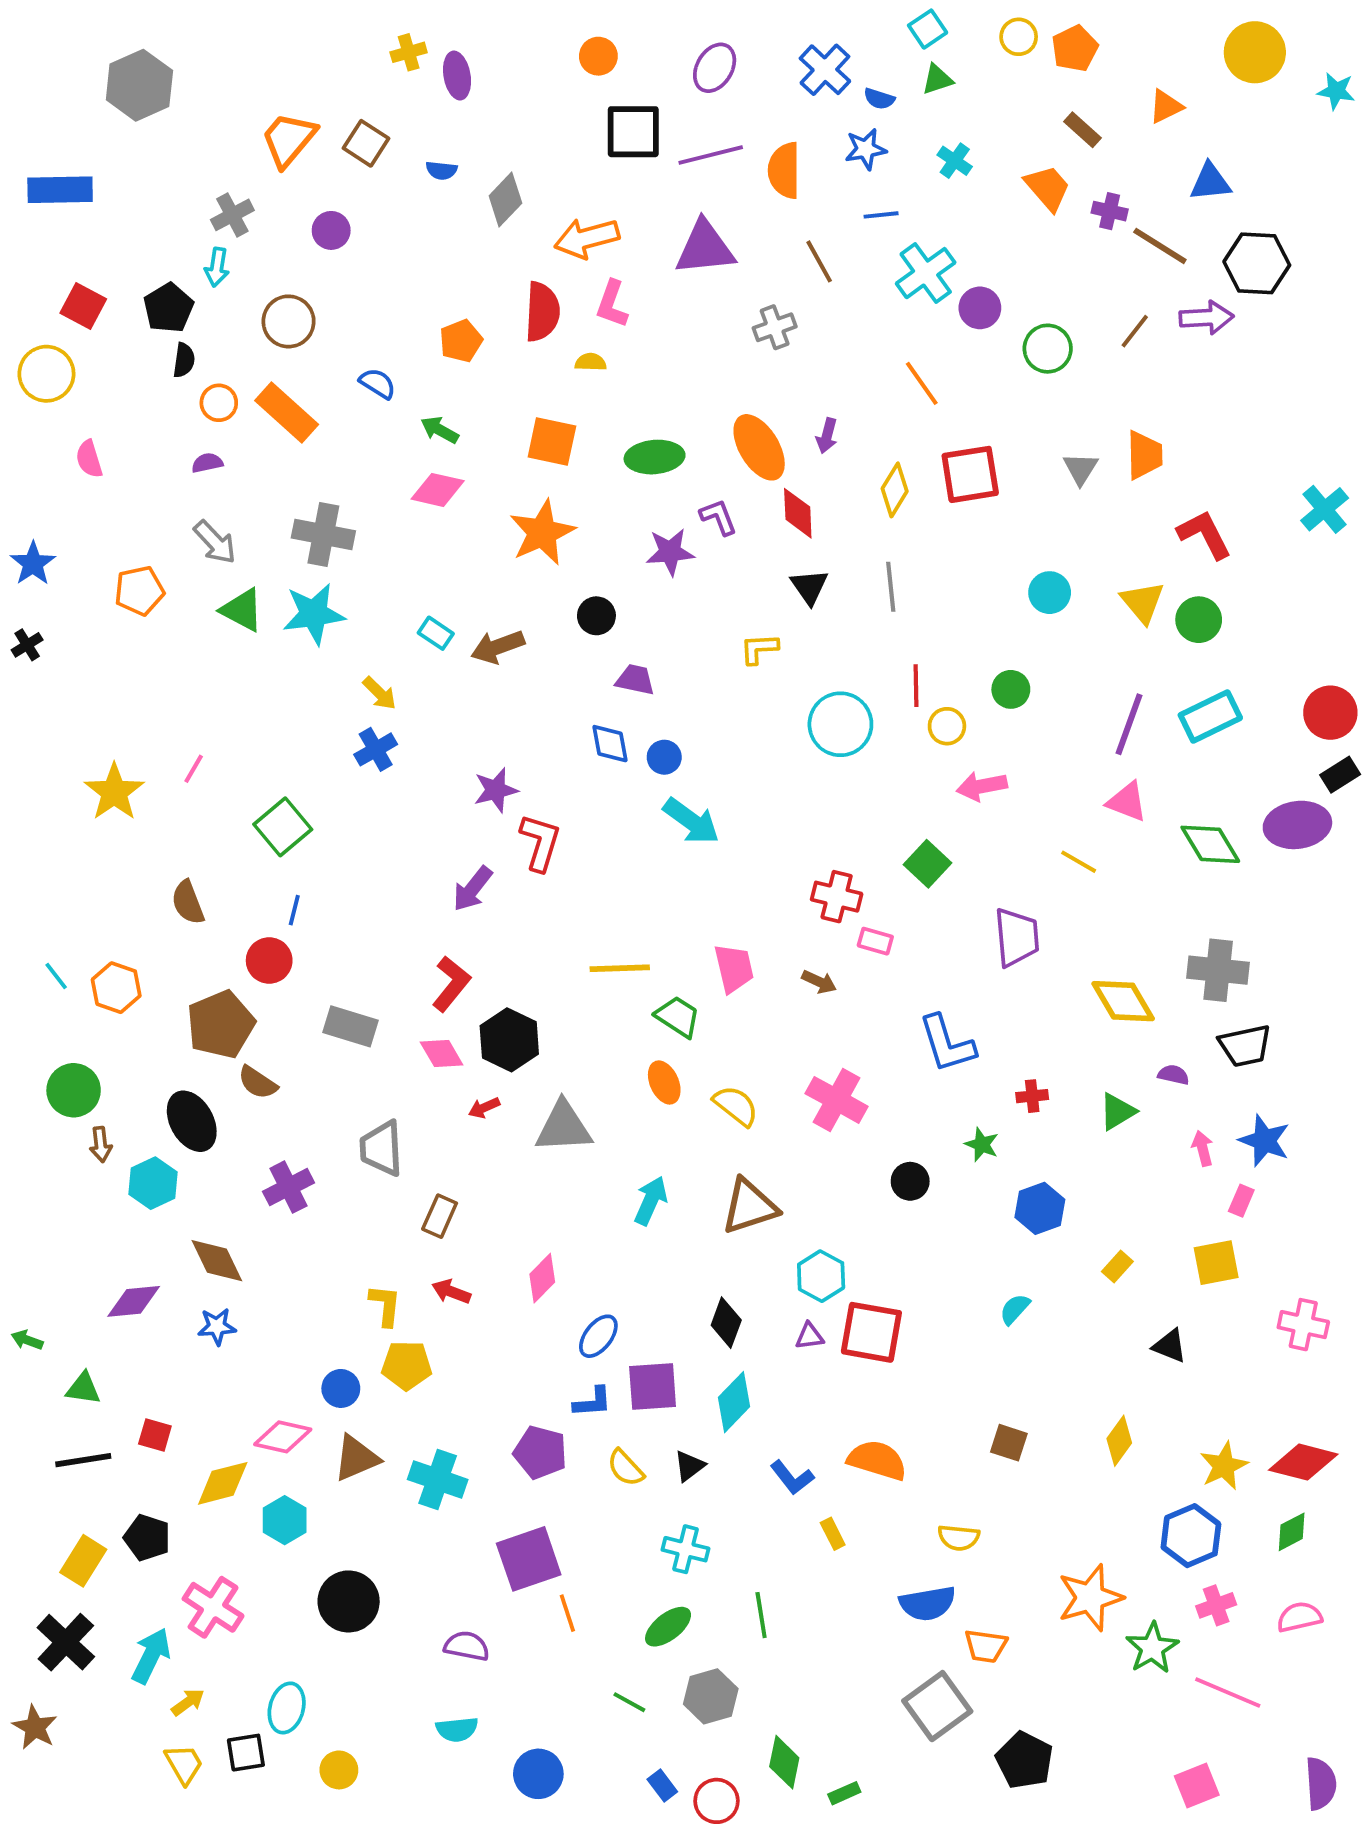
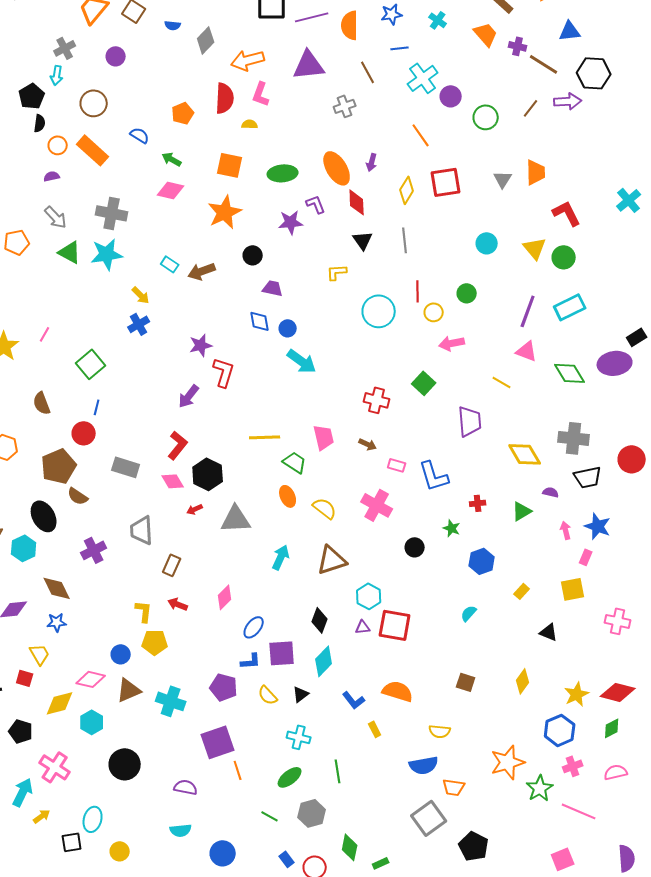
red circle: (1330, 713) -> (632, 459), moved
pink rectangle: (875, 941) -> (397, 465), moved
yellow trapezoid: (184, 1764) -> (40, 654), moved

